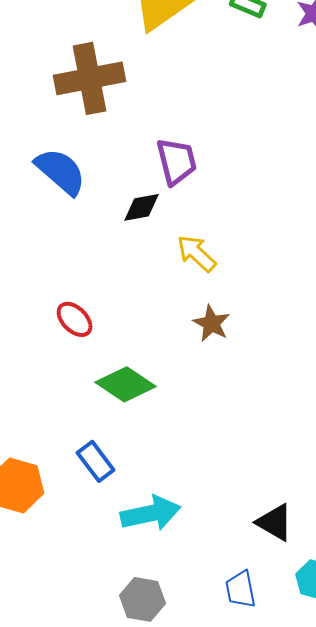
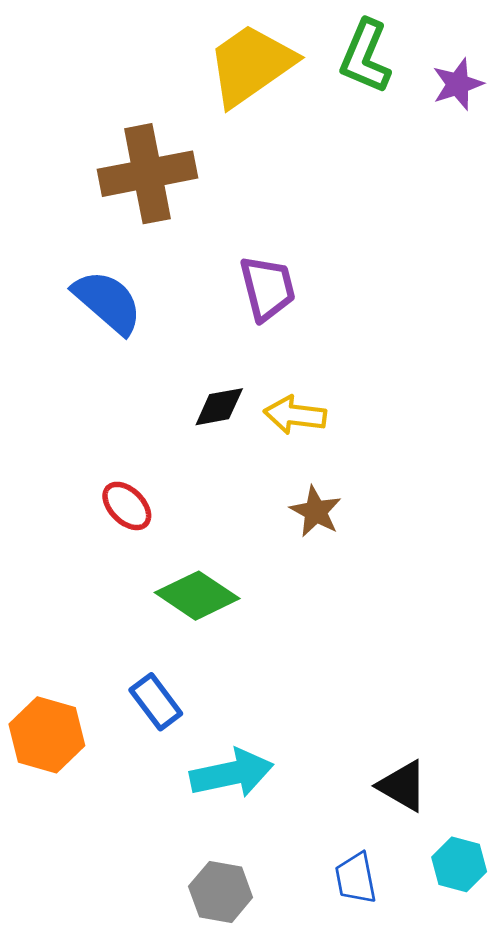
black diamond: (142, 207) -> (219, 407), moved
yellow arrow: (197, 253) -> (295, 415), turned -36

